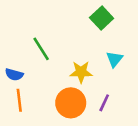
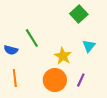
yellow star: (81, 72) -> (63, 56), turned 30
blue semicircle: (14, 75) -> (11, 50), moved

